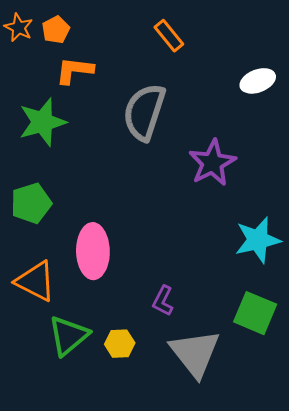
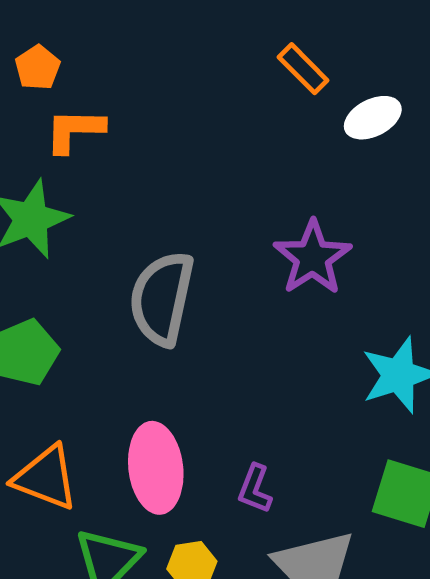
orange rectangle: (169, 36) -> (303, 69), moved
gray semicircle: (144, 112) -> (162, 298), moved
pink ellipse: (93, 251) -> (156, 468), moved

